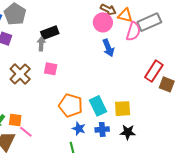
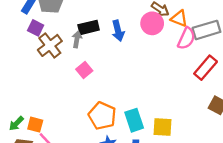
blue arrow: (108, 48) -> (118, 31), moved
pink square: (51, 69) -> (84, 70), turned 32
red rectangle: (154, 71) -> (206, 68), moved
brown cross: (20, 74) -> (50, 45), moved

